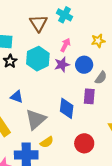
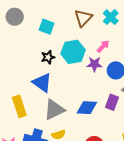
black star: (10, 61) -> (48, 57), moved
blue triangle: (17, 97) -> (42, 83), size x1.5
blue diamond: (67, 108) -> (87, 108), turned 70

